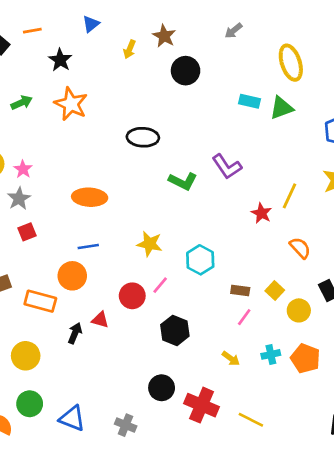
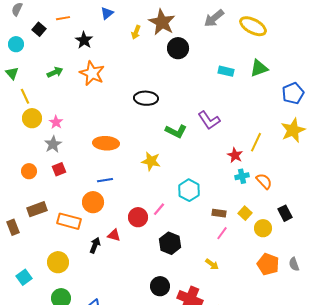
gray arrow: (234, 31) -> (214, 18), size x1.5
brown star: (164, 36) -> (162, 22), size x1.5
yellow ellipse: (291, 63) -> (253, 26), moved, turned -44
green triangle: (281, 108) -> (259, 68), moved
yellow star: (150, 244) -> (151, 161), moved
cyan cross: (271, 354) -> (242, 176), moved

